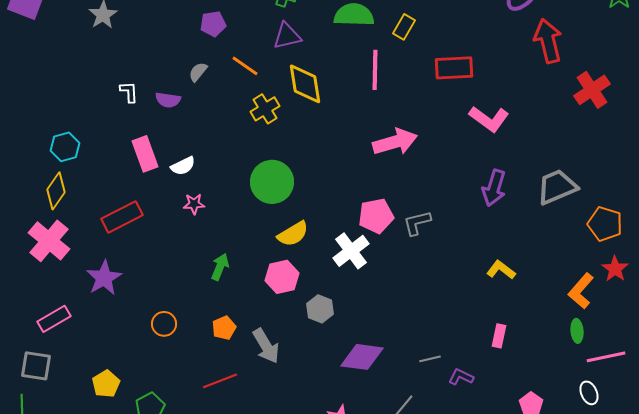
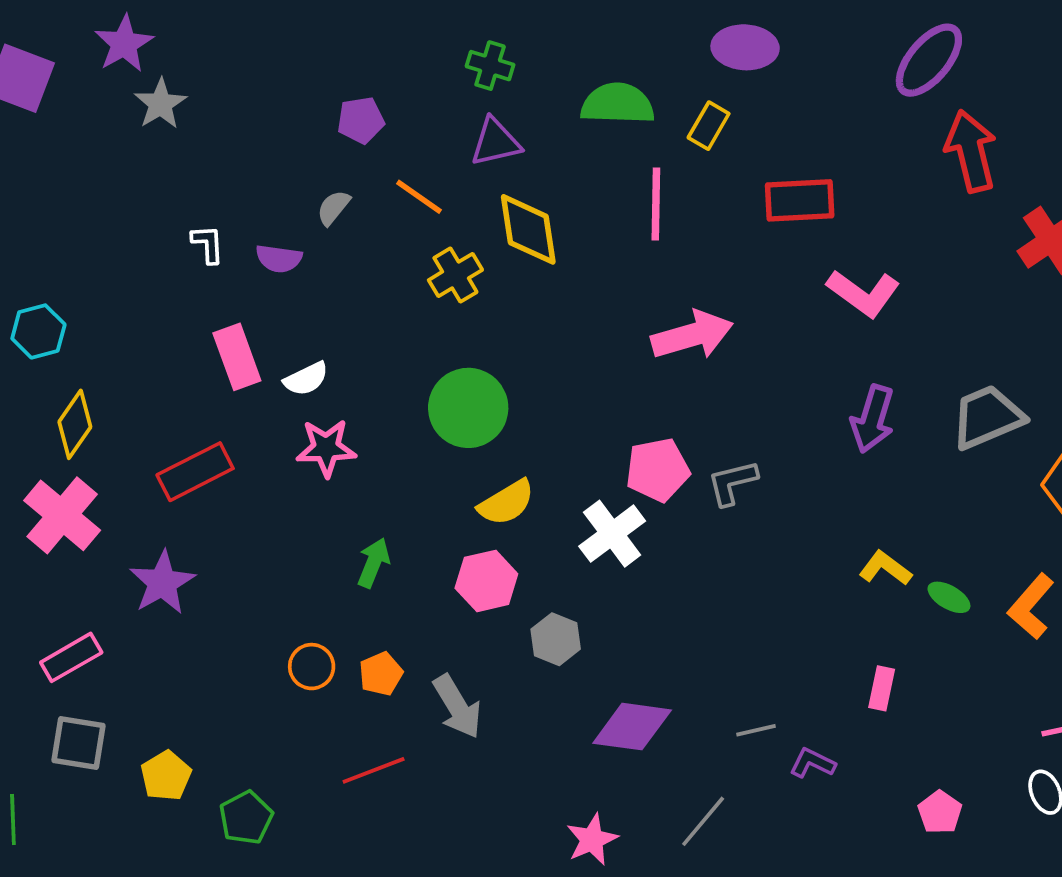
cyan hexagon: (65, 147) -> (38, 331), moved
pink star: (194, 204) -> (326, 448), size x1.5
orange circle: (164, 324) -> (312, 667), moved
green ellipse: (577, 331) -> (949, 597), moved, turned -55
gray square: (36, 366) -> (78, 743), moved

